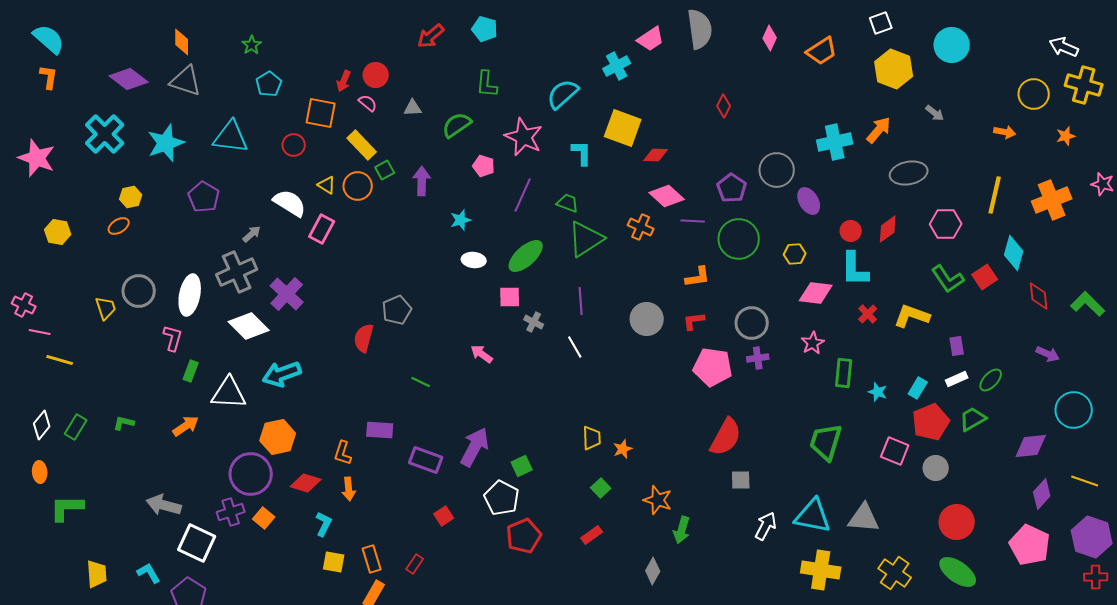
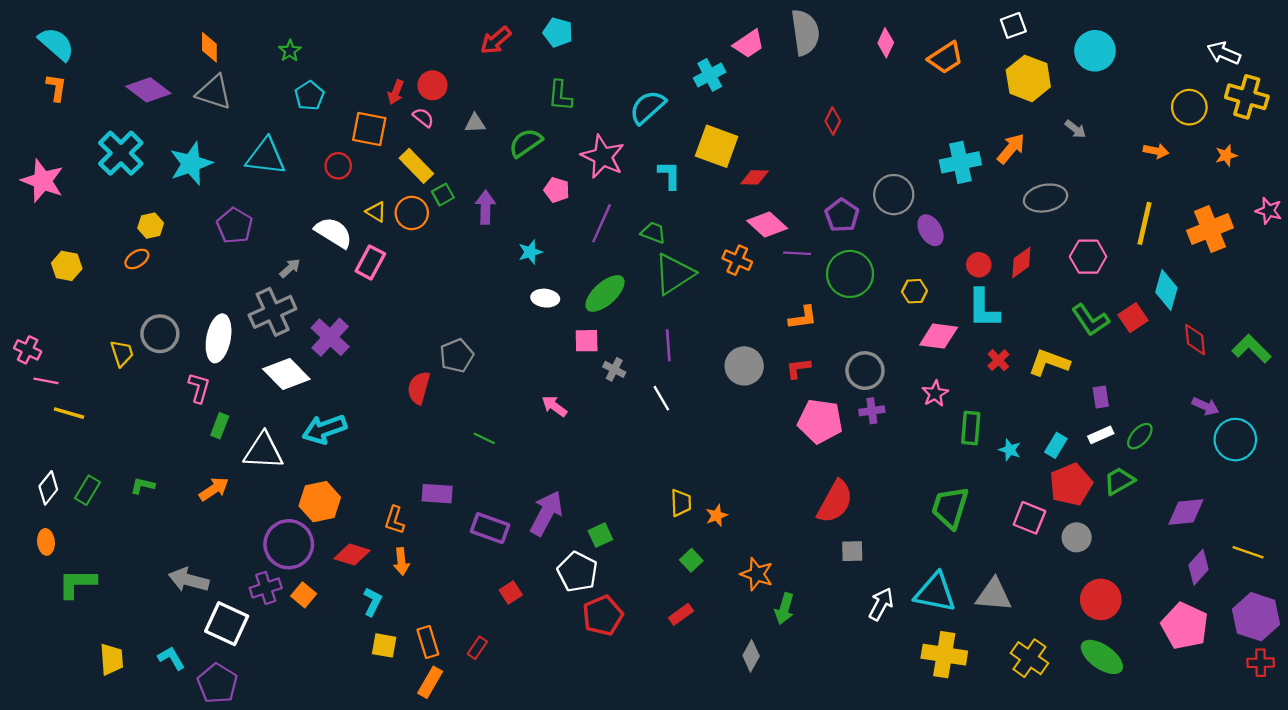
cyan circle: (1074, 410) -> (1235, 440), moved

